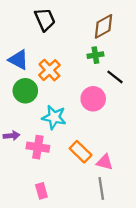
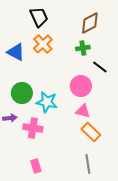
orange cross: (49, 70) -> (43, 44), moved
green circle: (25, 91) -> (22, 93), moved
orange rectangle: (81, 152) -> (91, 132), moved
pink triangle: (105, 162) -> (83, 111), moved

